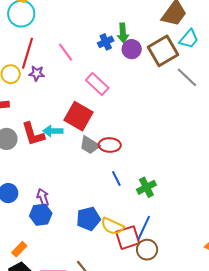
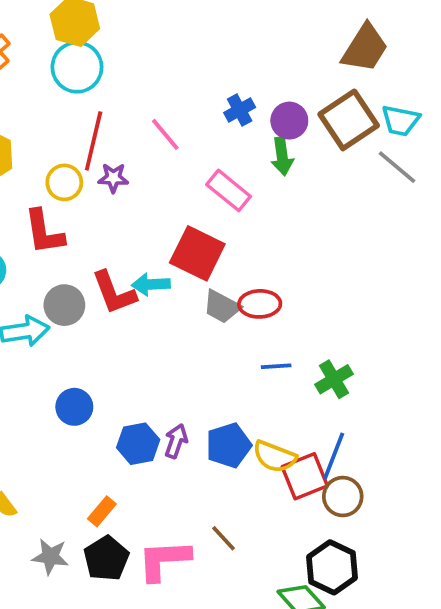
green arrow: (123, 33) -> (282, 156), moved
cyan trapezoid: (189, 39) -> (400, 121), moved, turned 65
blue line: (116, 178) -> (276, 366), turned -63
purple arrow: (43, 197) -> (176, 441), moved, turned 42

